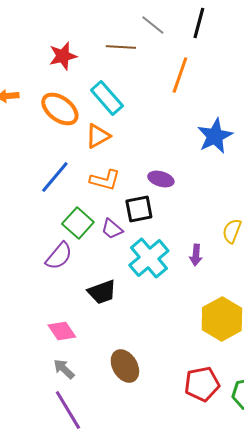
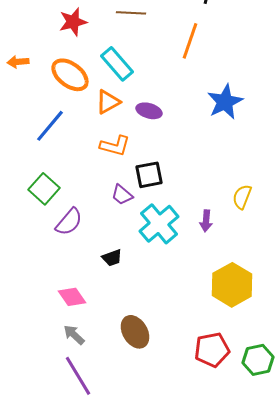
blue line: (55, 177) -> (50, 126), moved
purple ellipse: (161, 179) -> (149, 111), moved
green square: (78, 223) -> (44, 189), moved
black trapezoid: (102, 292) -> (112, 258), size x0.7

